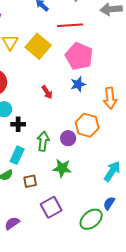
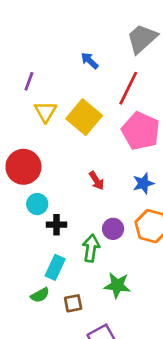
red line: (70, 25) -> (128, 88), turned -60
blue star: (78, 84) -> (143, 183), moved
purple circle: (68, 138) -> (113, 229), moved

